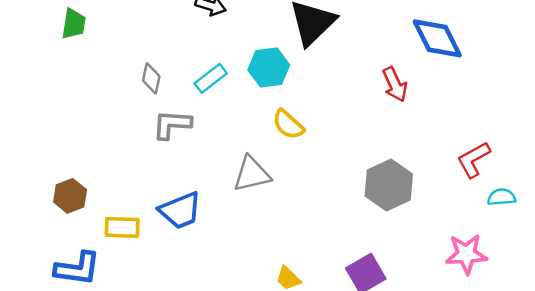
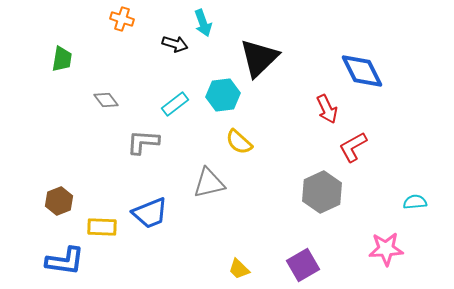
gray diamond: (151, 78) -> (106, 100), moved, turned -50
red L-shape: (474, 160) -> (353, 147), moved

